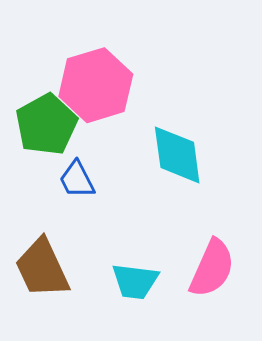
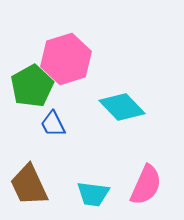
cyan diamond: (177, 155) -> (122, 107), turned -36

